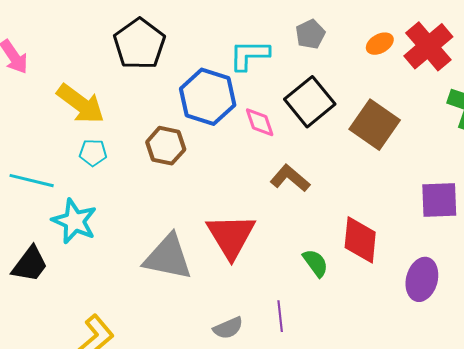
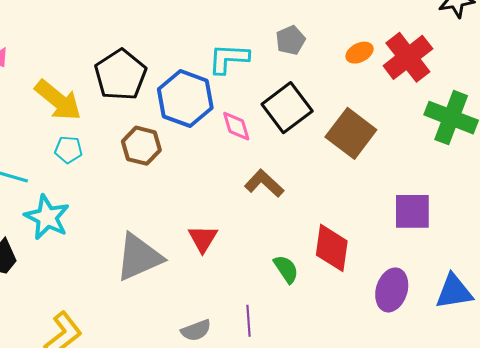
black pentagon: (139, 44) -> (120, 75), moved
red triangle: (231, 236) -> (203, 239), size x0.6
gray triangle: (168, 257) -> (139, 257), turned -38

